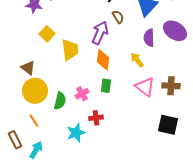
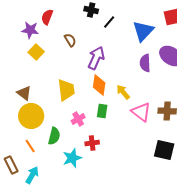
brown semicircle: (118, 17) -> (70, 40), moved
yellow square: (47, 34) -> (36, 52), moved
yellow trapezoid: (70, 50) -> (66, 90), moved
yellow arrow: (137, 60) -> (123, 92), moved
green semicircle: (60, 101) -> (54, 136), moved

